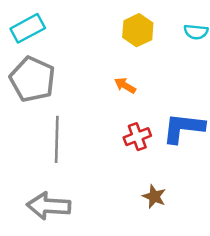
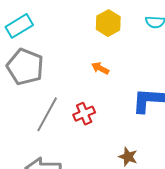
red cross: (137, 137) -> (84, 114), moved
gray line: (57, 139) -> (47, 114), turned 30

